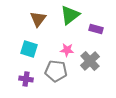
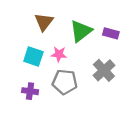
green triangle: (70, 15) -> (81, 31), moved
pink star: (67, 50) -> (59, 54), moved

